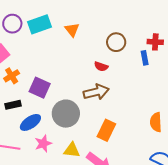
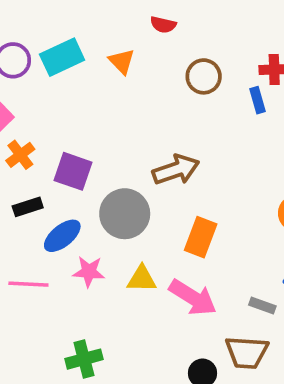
red semicircle: (101, 66) -> (163, 25), moved
pink star: (43, 143) -> (89, 272), turned 30

